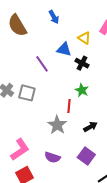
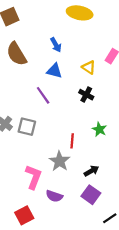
blue triangle: (64, 49) -> (54, 71), moved
green star: (82, 90) -> (99, 129), moved
black arrow: (90, 127) -> (91, 171), moved
pink L-shape: (20, 150) -> (34, 177), moved, turned -35

